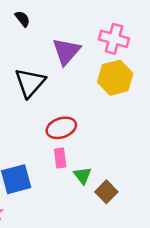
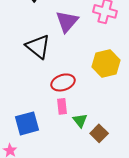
yellow hexagon: (115, 78) -> (106, 63), moved
black triangle: (30, 83) -> (38, 46), turned -32

